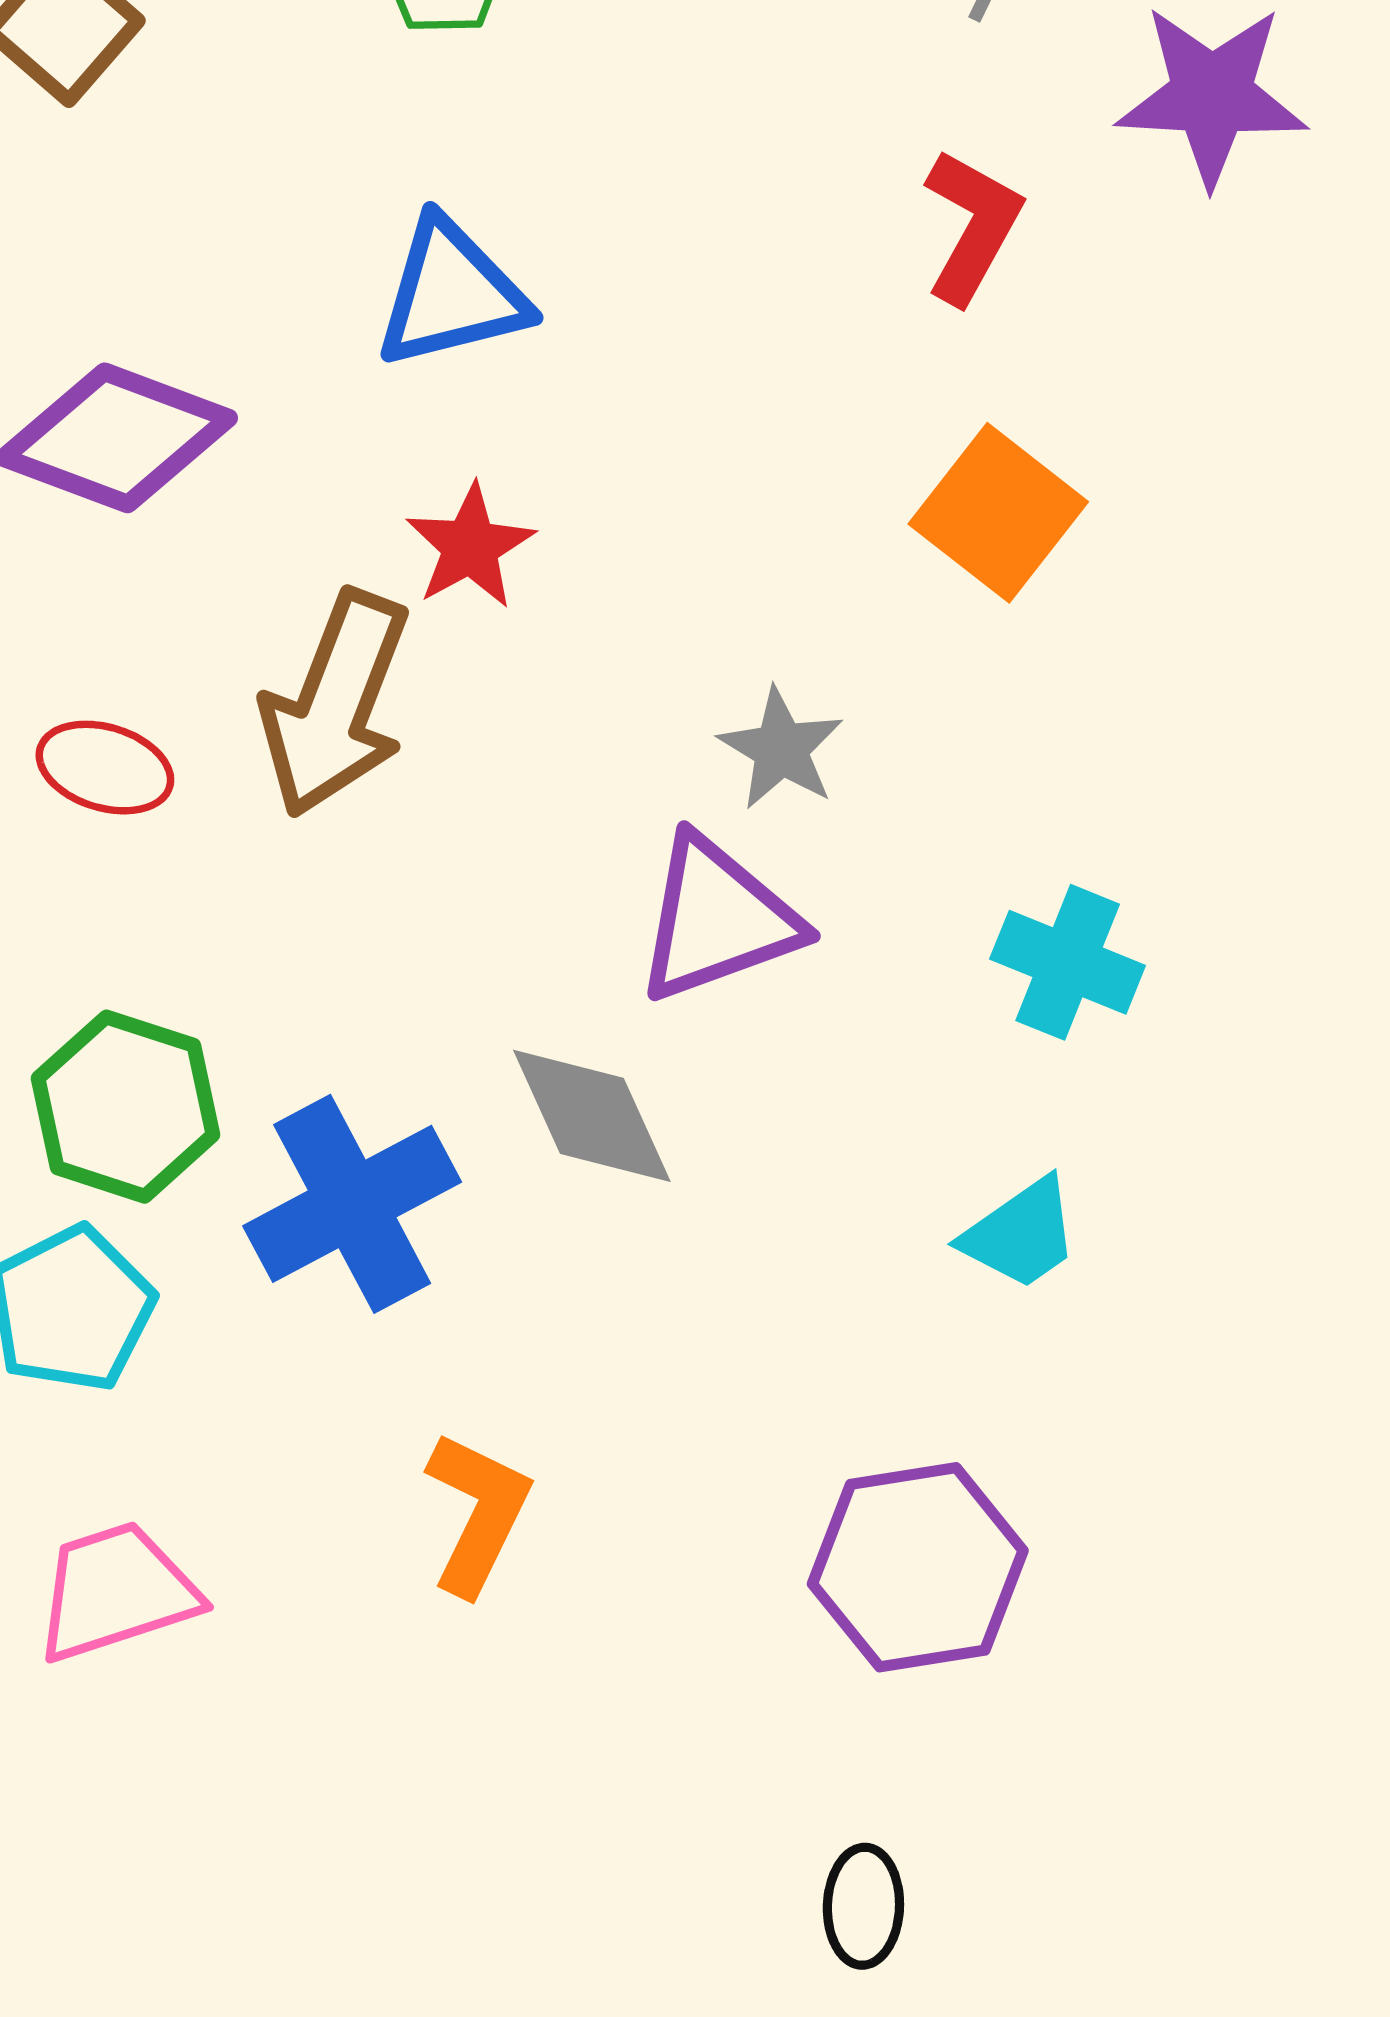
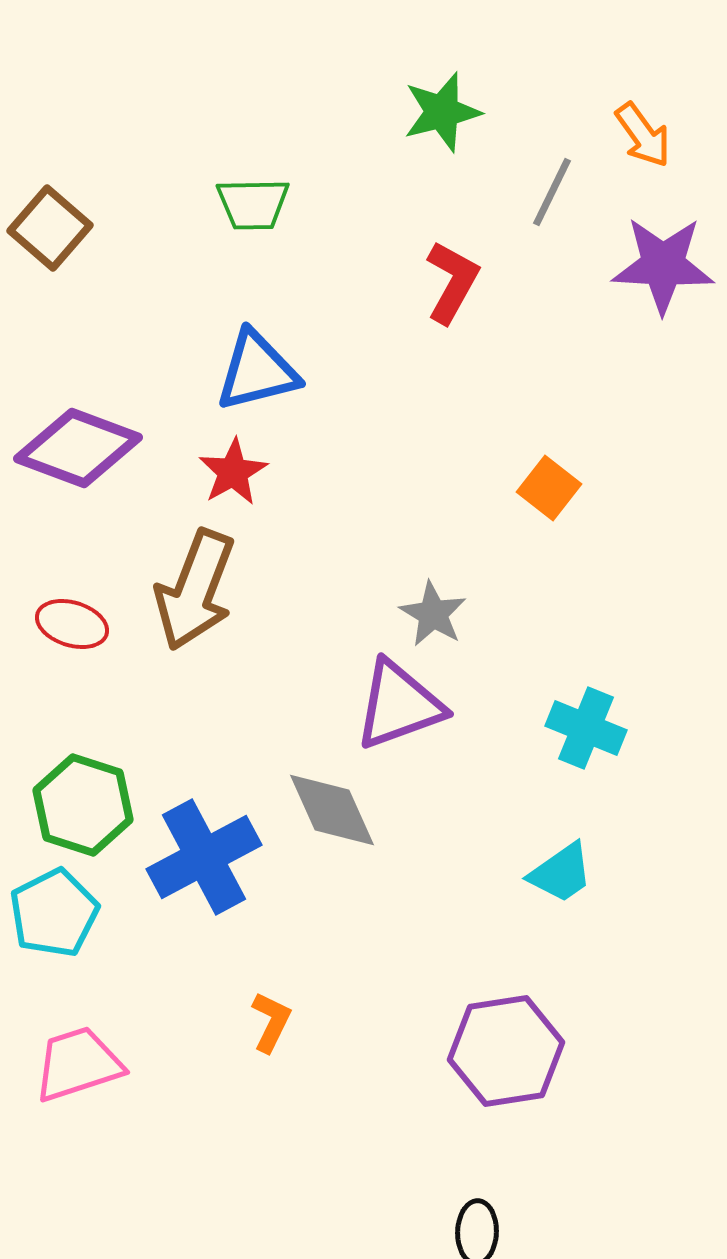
red L-shape: (972, 226) -> (452, 282), moved
orange square: (998, 513) -> (549, 488), size x0.7
red star: (470, 547) -> (233, 472), moved
orange L-shape: (478, 1513) -> (271, 1022), size x0.7

